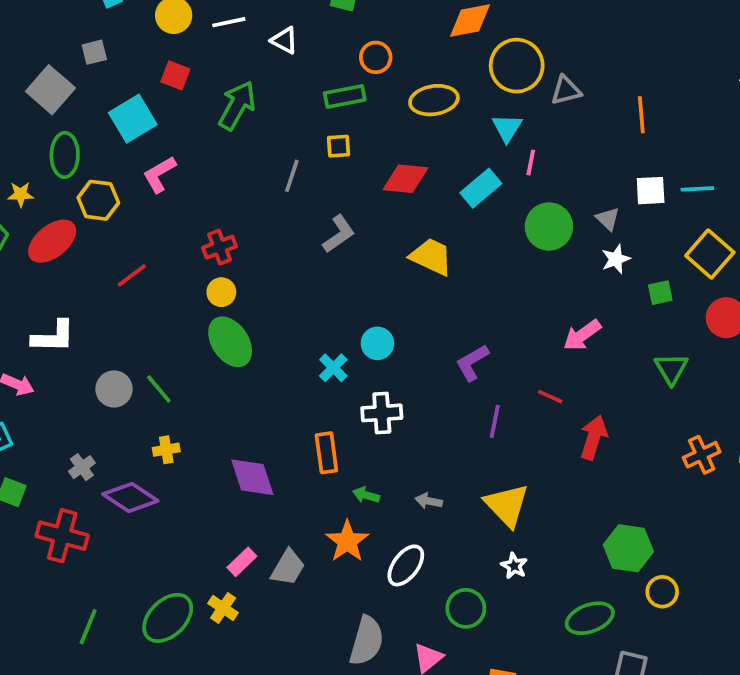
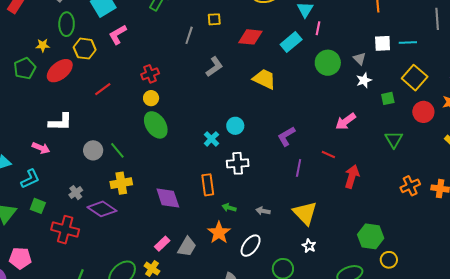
yellow cross: (166, 450) -> (121, 183), size x1.5

